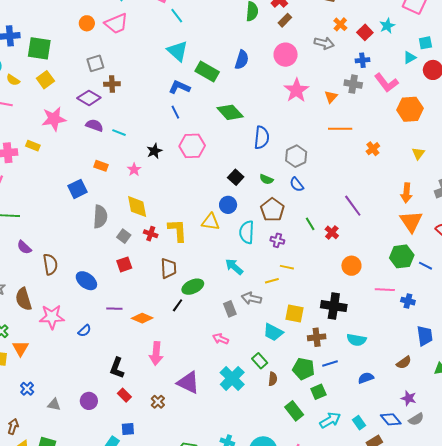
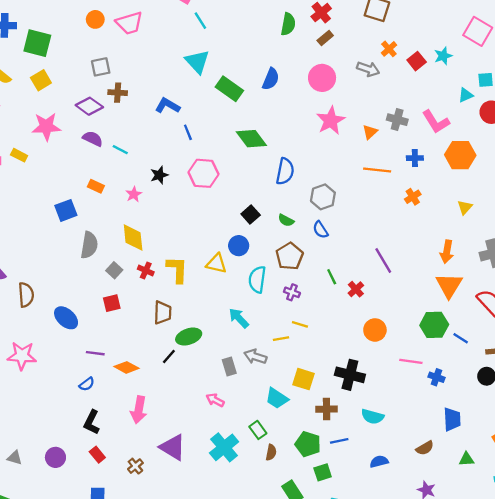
blue cross: (362, 60) -> (415, 158), moved
blue L-shape: (179, 87) -> (167, 106), moved
blue semicircle: (84, 331) -> (87, 384), moved

